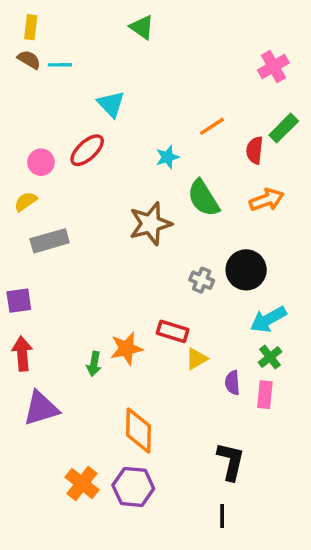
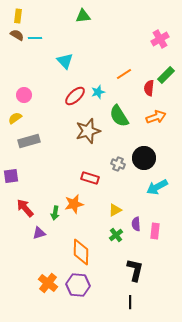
green triangle: (142, 27) -> (83, 16), turned -42
red ellipse: (87, 150) -> (75, 96), moved
red rectangle: (173, 331) -> (90, 178), moved
red arrow: (22, 354) -> (25, 208), moved, turned -36
green cross: (270, 357) -> (116, 235), moved
purple triangle: (41, 408) -> (39, 233), moved, size x0.6

